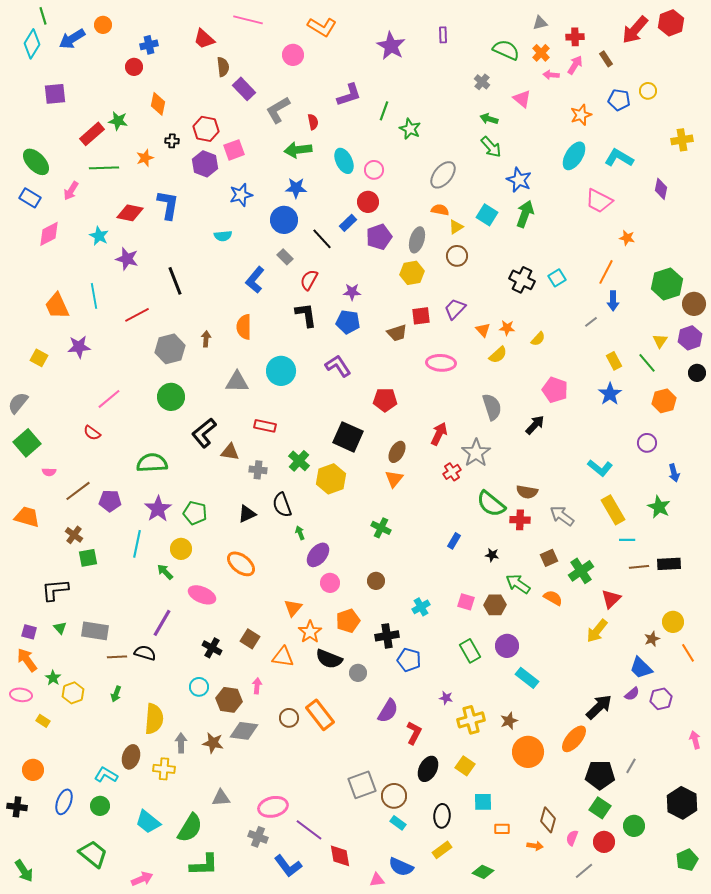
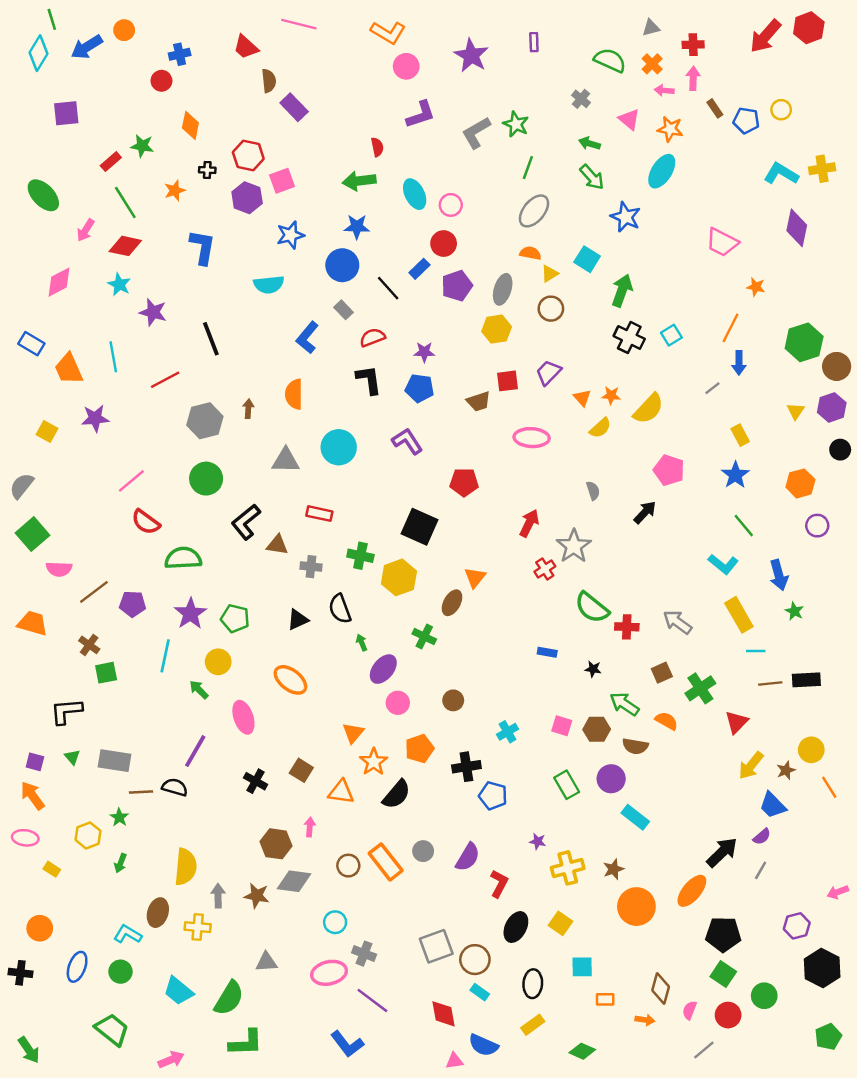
pink circle: (293, 55) -> (406, 66), moved
brown rectangle: (606, 59) -> (715, 108), moved
pink arrow: (575, 65) -> (693, 78), turned -30
gray L-shape: (278, 110) -> (476, 133), moved
green line: (384, 111) -> (528, 168), moved
orange star: (581, 115) -> (670, 129), moved, turned 30
green star: (410, 129) -> (516, 124), moved
red rectangle: (92, 134) -> (111, 162), size x0.7
cyan ellipse: (574, 156) -> (662, 171), moved
cyan L-shape: (619, 158) -> (781, 174), moved
green line: (104, 168) -> (125, 203), turned 60
purple diamond: (661, 189) -> (797, 228), size x1.4
blue rectangle: (30, 198) -> (31, 344), moved
red diamond: (130, 213) -> (125, 246), moved
green arrow: (525, 214) -> (622, 291), moved
cyan semicircle: (223, 236) -> (269, 284), size x1.4
red semicircle: (309, 280) -> (372, 338), turned 40
yellow semicircle: (538, 339) -> (649, 409), size x1.8
green line: (647, 363) -> (744, 526), moved
gray semicircle: (492, 407) -> (593, 491), size x0.6
red semicircle: (92, 433) -> (146, 522), moved, size x1.4
purple circle: (647, 443) -> (817, 526), moved
brown ellipse: (397, 452) -> (452, 603), moved
green cross: (299, 461) -> (360, 556), turned -30
pink semicircle: (49, 472) -> (59, 569), size x1.5
blue arrow: (674, 473) -> (779, 575), moved, size x1.4
brown semicircle: (527, 492) -> (635, 746), moved
green star: (659, 507) -> (794, 611), size x0.7
green cross: (381, 528) -> (424, 637), moved
blue rectangle: (454, 541) -> (547, 652), turned 70
pink ellipse: (202, 595) -> (243, 717), turned 48
yellow arrow: (597, 631) -> (751, 765), moved
black semicircle: (329, 659) -> (397, 794), turned -72
gray circle: (358, 673) -> (423, 851), moved
green star: (53, 678) -> (119, 817), moved
cyan circle: (199, 687) -> (335, 922), moved
green arrow: (116, 694) -> (120, 863), moved
purple hexagon: (661, 699) -> (797, 926), moved
pink arrow: (695, 740) -> (838, 892), turned -96
gray line: (631, 766) -> (761, 870), moved
gray cross: (258, 837) -> (364, 954), moved
red diamond: (340, 856) -> (444, 1014), moved

